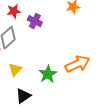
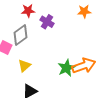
green star: (48, 74) -> (66, 68), moved

